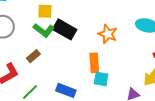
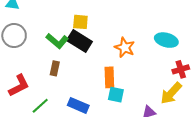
yellow square: (45, 11) -> (80, 22), moved
brown rectangle: (33, 56) -> (55, 68), moved, turned -40

